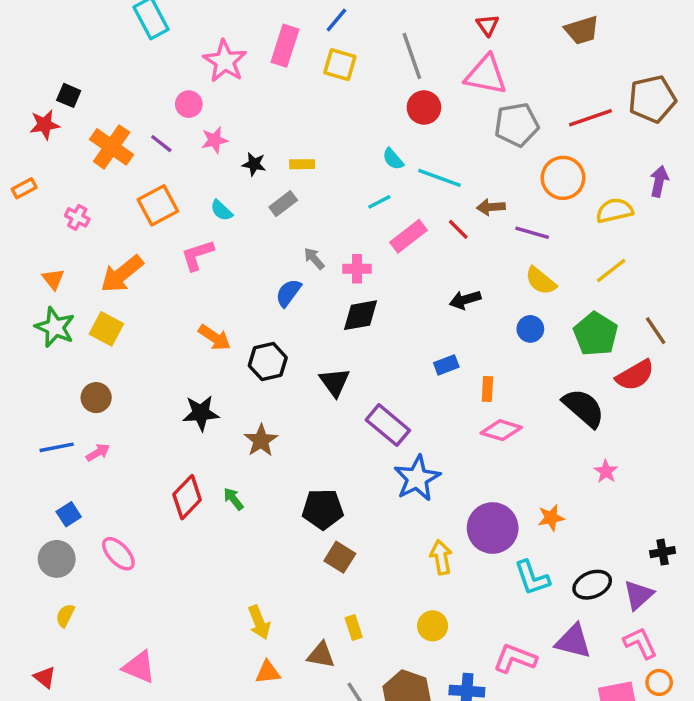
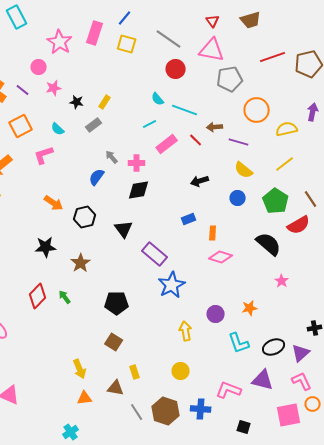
brown trapezoid: (582, 30) -> (251, 20), moved
gray line: (412, 56) -> (169, 39), turned -36
red line: (590, 118) -> (273, 57), moved
yellow rectangle: (302, 164) -> (105, 102), turned -56
purple circle: (493, 528) -> (216, 314), size x0.6
brown square: (340, 557) -> (114, 342), moved

